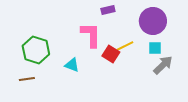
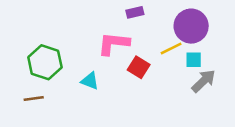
pink L-shape: (91, 35) -> (114, 44), turned -84
yellow line: (125, 46) -> (171, 49), moved

